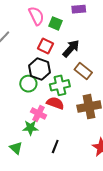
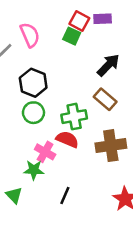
pink semicircle: (36, 16) -> (30, 35), moved
red square: (45, 46) -> (79, 21), moved
black arrow: (71, 48) -> (108, 65), moved
black hexagon: (40, 69) -> (33, 83), moved

